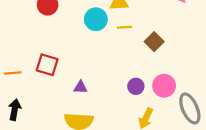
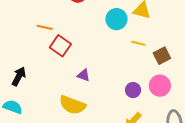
yellow line: (124, 27) -> (138, 43), moved
orange line: (13, 73) -> (45, 27), moved
pink circle: (164, 86) -> (160, 86), moved

